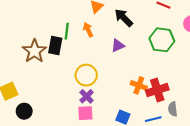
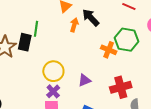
orange arrow: (88, 30) -> (74, 25), moved, turned 40
purple triangle: (118, 45) -> (84, 80), moved
orange cross: (139, 85) -> (109, 50), moved

